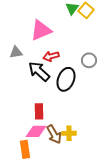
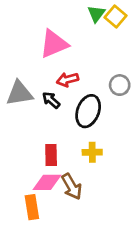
gray triangle: (16, 52) -> (20, 93), moved, size x1.5
black arrow: (39, 71) -> (51, 100), size x0.6
yellow cross: (69, 133) -> (92, 152), moved

